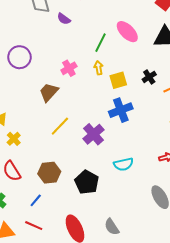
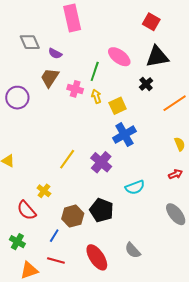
pink cross: (69, 68) -> (75, 89), moved, turned -35
black cross: (149, 77) -> (146, 84), moved
brown trapezoid: (49, 92) -> (50, 78), moved
yellow cross: (14, 139) -> (44, 191), moved
brown hexagon: (49, 173) -> (73, 216), moved

